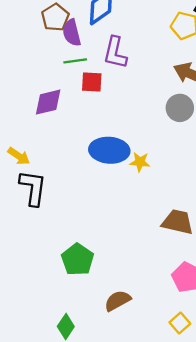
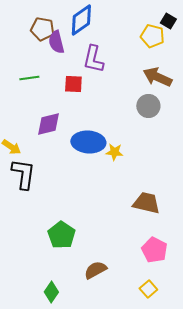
brown pentagon: (55, 17) -> (42, 29), turned -30
green line: (75, 61) -> (29, 78), moved
purple diamond: (48, 102) -> (48, 124), moved

